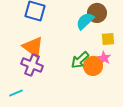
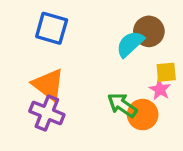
pink star: (104, 58) -> (160, 89), moved
green arrow: (80, 60) -> (122, 105), turned 78

